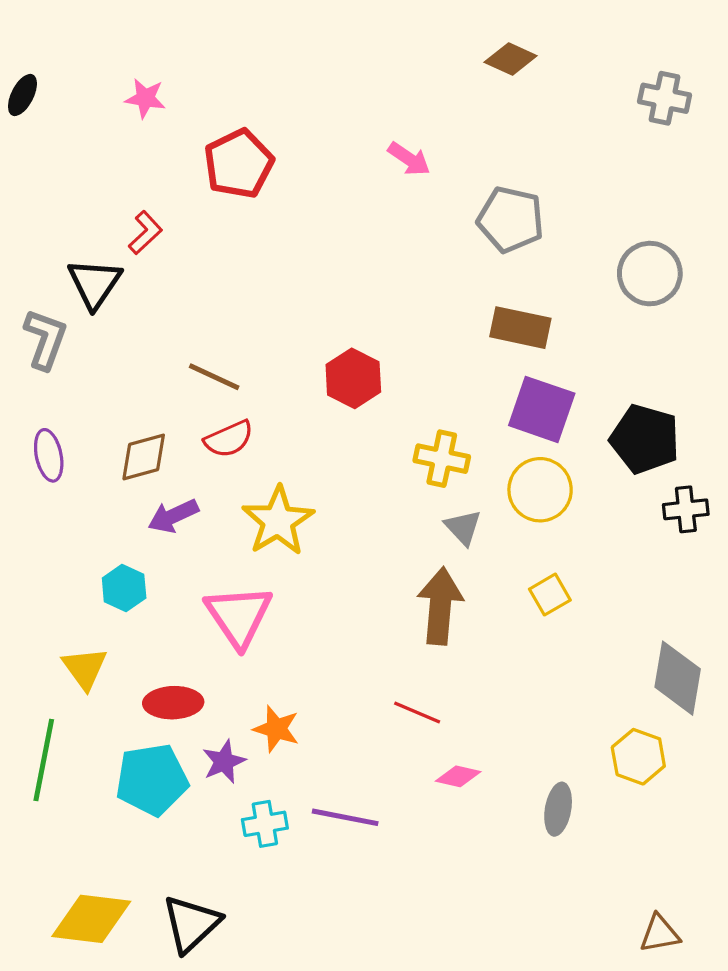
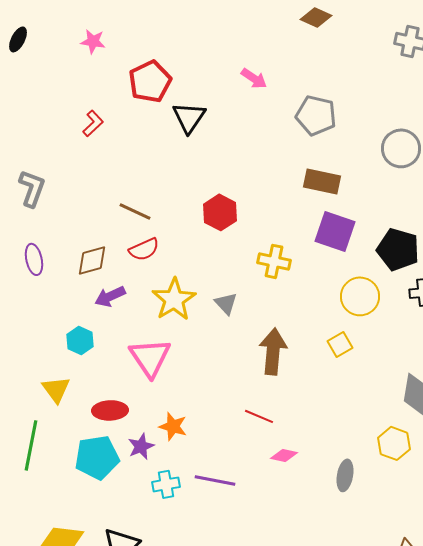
black triangle: (95, 283) -> (189, 117), moved
yellow circle: (540, 490) -> (360, 296), moved
gray triangle: (463, 527) -> (226, 303), moved

